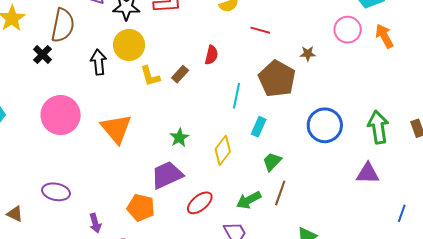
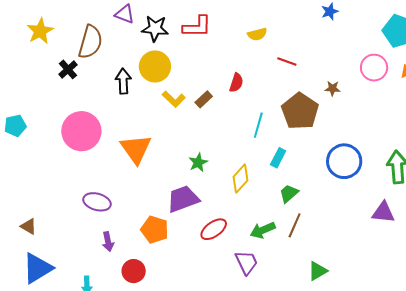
yellow L-shape: (150, 76) -> (174, 99), turned -35
purple ellipse: (56, 192) -> (97, 202), moved

